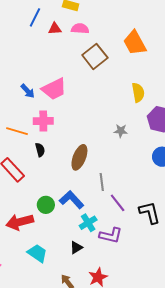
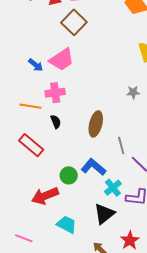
brown square: (95, 56) -> (74, 22), moved
black triangle: (76, 248) -> (104, 214), size x1.6

